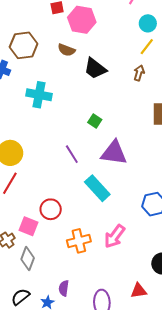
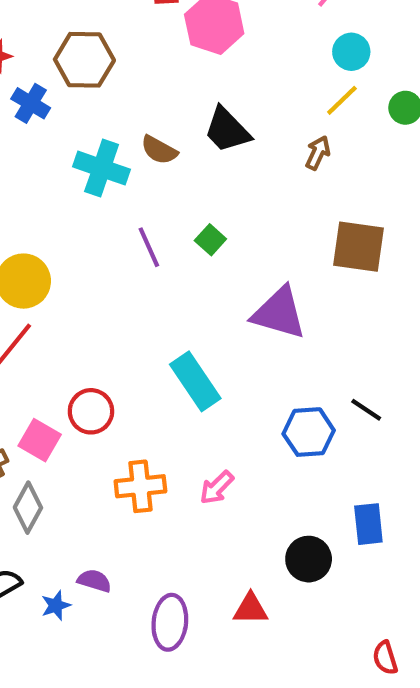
brown semicircle: (66, 50) -> (159, 150), moved
purple triangle: (114, 153) -> (279, 313), moved
purple line: (72, 154) -> (149, 247), moved
pink arrow: (115, 236) -> (217, 488), size x0.7
purple semicircle: (64, 288) -> (94, 581), turned 91

